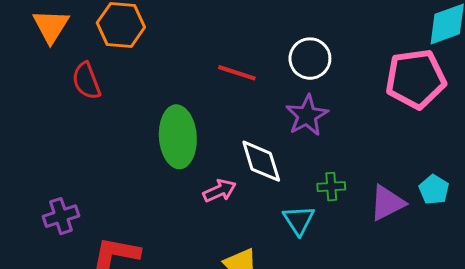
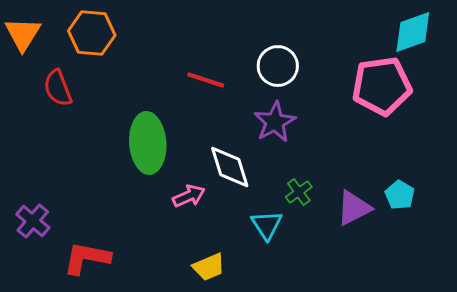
green cross: (331, 187) -> (299, 192), turned -32
purple cross: (61, 216) -> (33, 221), turned -32

